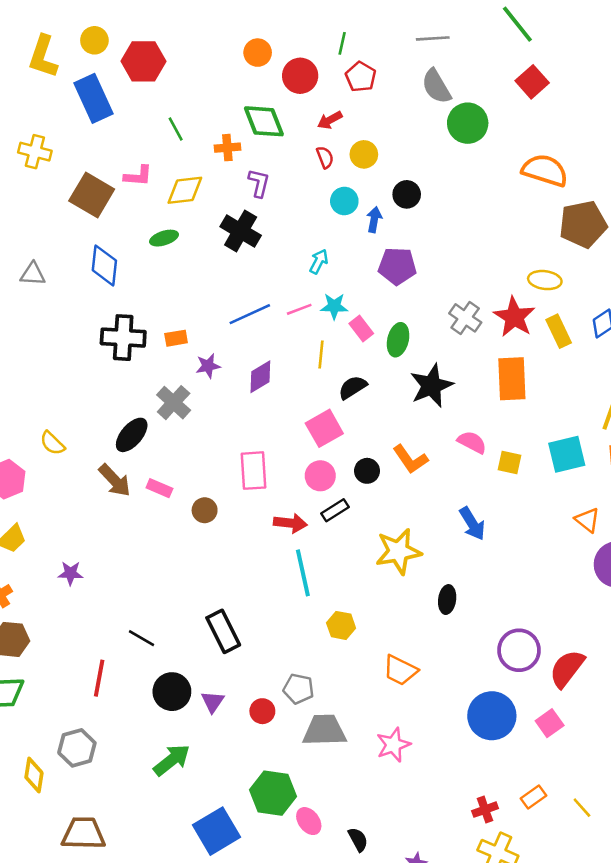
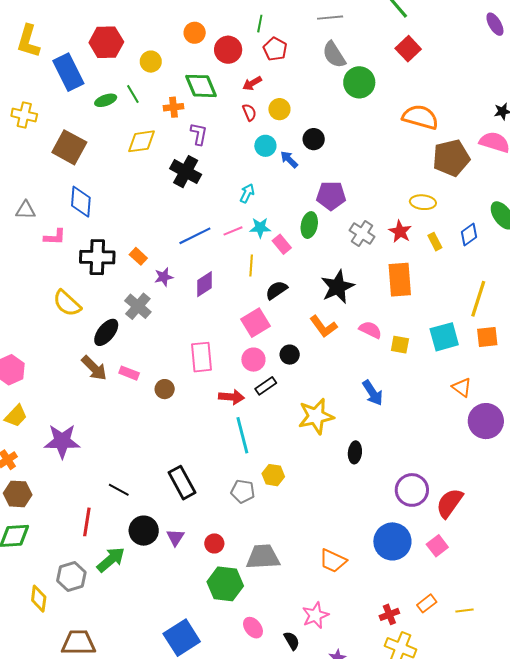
yellow circle: (94, 40) -> (151, 62), moved
pink L-shape: (138, 176) -> (55, 237), moved
blue arrow: (374, 220) -> (289, 159), turned -54
green ellipse: (164, 238) -> (106, 100), moved
purple pentagon: (397, 266) -> (331, 196), moved
red star: (514, 317) -> (400, 232), size x0.7
yellow rectangle: (559, 331) -> (435, 242), size x0.7
orange rectangle: (176, 338) -> (138, 256), turned 54
green ellipse: (398, 340) -> (309, 225), moved
yellow semicircle: (52, 443) -> (67, 303), moved, size x1.4
orange L-shape: (410, 459) -> (323, 326), moved
purple star: (70, 573) -> (62, 441), size x1.8
orange trapezoid: (400, 670) -> (333, 561), moved
gray pentagon: (299, 689) -> (243, 491), moved
pink star: (393, 745) -> (315, 615), moved
green arrow: (172, 760) -> (111, 560), moved
green hexagon: (273, 793) -> (225, 584), moved
yellow line: (582, 808) -> (465, 611), turned -54

